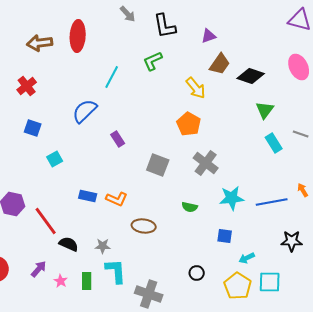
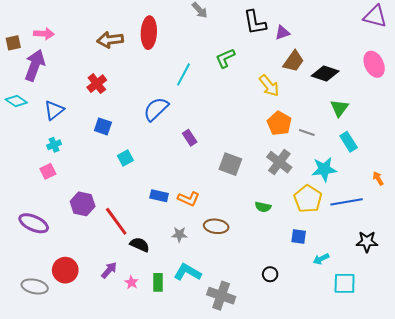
black L-shape: (165, 26) -> (255, 22), moved
orange pentagon: (189, 124) -> (279, 123), moved
gray line: (301, 134) -> (307, 133), moved
orange arrow: (303, 190) -> (378, 178), moved
cyan star: (232, 198) -> (324, 169), moved
gray star: (103, 246) -> (179, 234), moved
cyan L-shape: (116, 271) -> (188, 272), turned -56
yellow pentagon: (238, 286) -> (308, 199), moved

